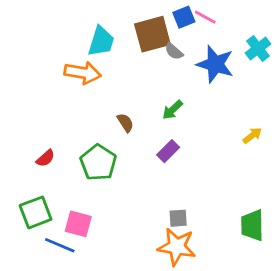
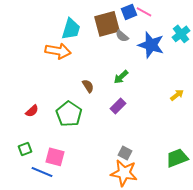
green square: (36, 212) -> (25, 149), size x0.6
gray square: (178, 218) -> (125, 153), turned 32
green trapezoid: (252, 225) -> (177, 158), turned 70

